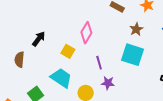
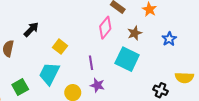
pink diamond: (86, 33) -> (105, 28), moved
cyan trapezoid: (61, 78) -> (49, 74), turned -105

